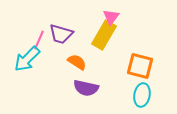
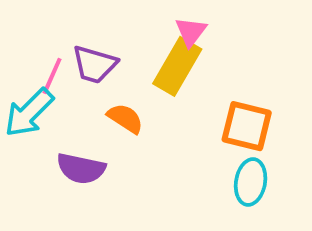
purple semicircle: (86, 88) -> (81, 168), moved

